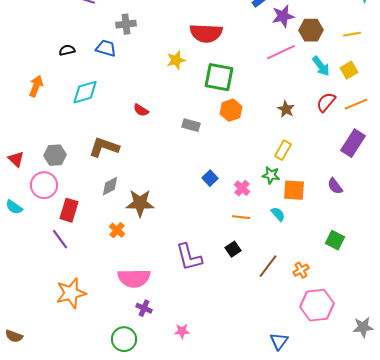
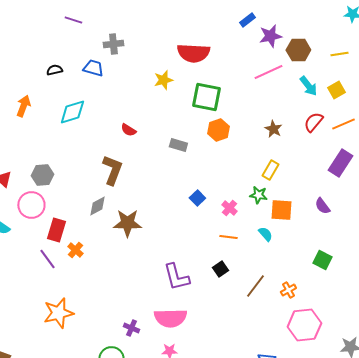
brown L-shape: (104, 147) -> (112, 170), moved, turned 92
orange cross: (117, 230) -> (75, 250), moved
pink semicircle: (134, 278) -> (170, 318), moved

